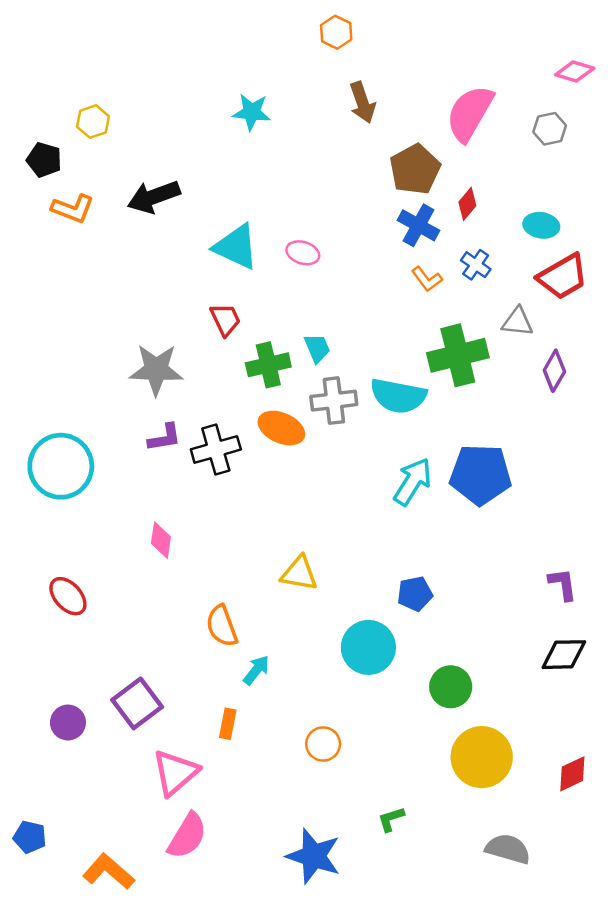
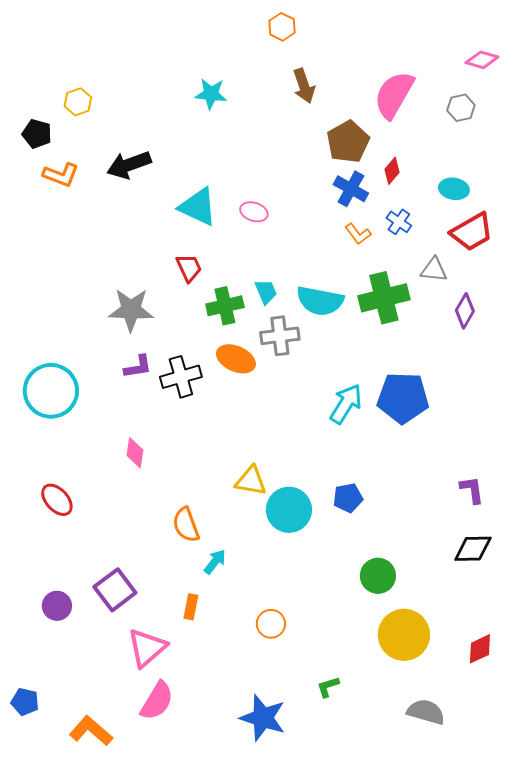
cyan semicircle: (398, 396) -> (320, 301), moved
cyan circle: (368, 647) -> (289, 510), moved

